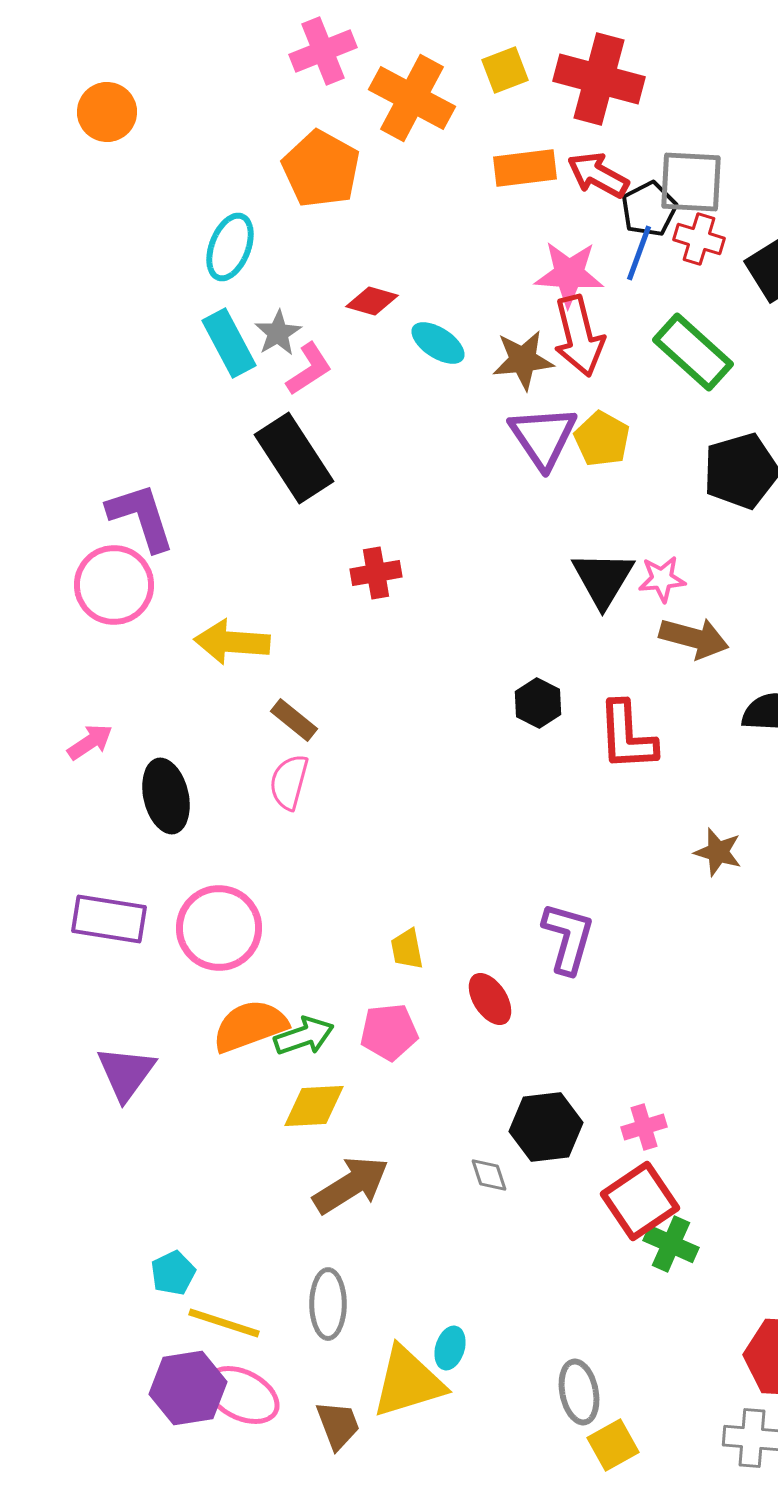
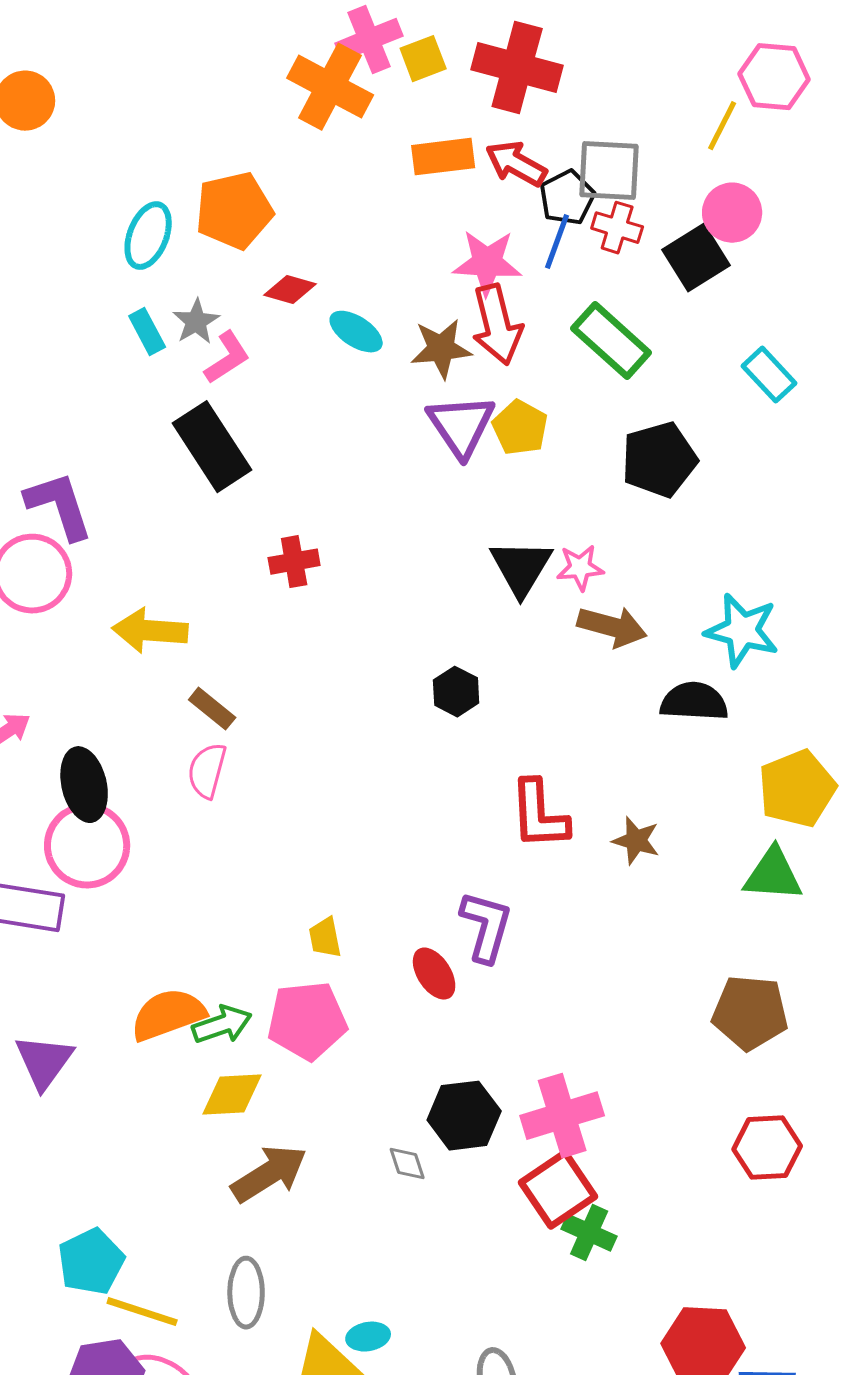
pink cross: (323, 51) -> (369, 40), moved
orange pentagon: (321, 169) -> (234, 211), moved, turned 30
cyan rectangle: (229, 343) -> (147, 332), size x0.7
red L-shape: (627, 736) -> (539, 815), moved
pink circle: (219, 928) -> (87, 846), moved
red ellipse: (490, 999) -> (434, 974), moved
pink pentagon: (389, 1032) -> (307, 1021), size x1.4
pink cross: (644, 1127) -> (562, 1116), size x1.8
cyan pentagon: (173, 1273) -> (91, 1262), size x1.5
cyan ellipse: (450, 1348) -> (368, 1337), turned 63

